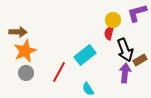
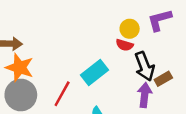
red semicircle: (109, 33) -> (125, 45), turned -88
orange star: (25, 51) -> (20, 68), turned -30
gray circle: (26, 73) -> (21, 95), size x1.6

